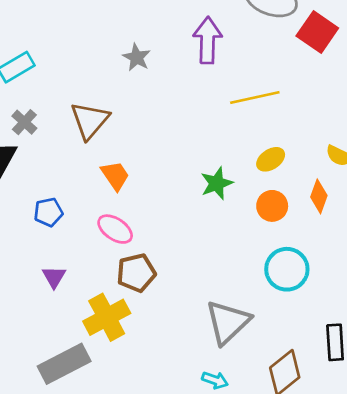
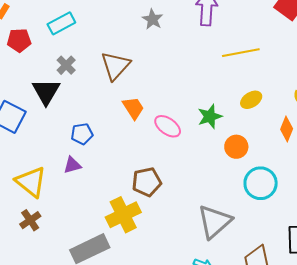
orange circle: (272, 206) -> (236, 147), moved
pink ellipse: (115, 229) -> (168, 126), moved
purple triangle: (54, 277) -> (72, 165), moved, turned 42

